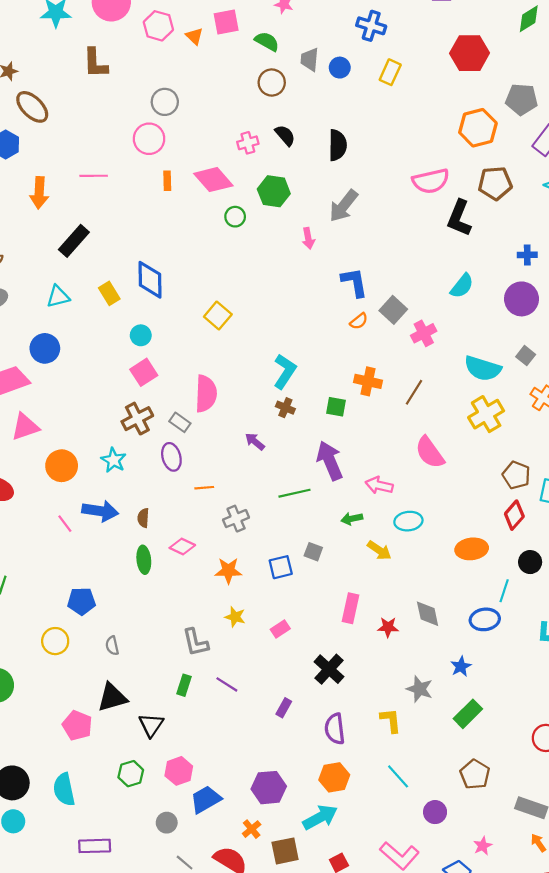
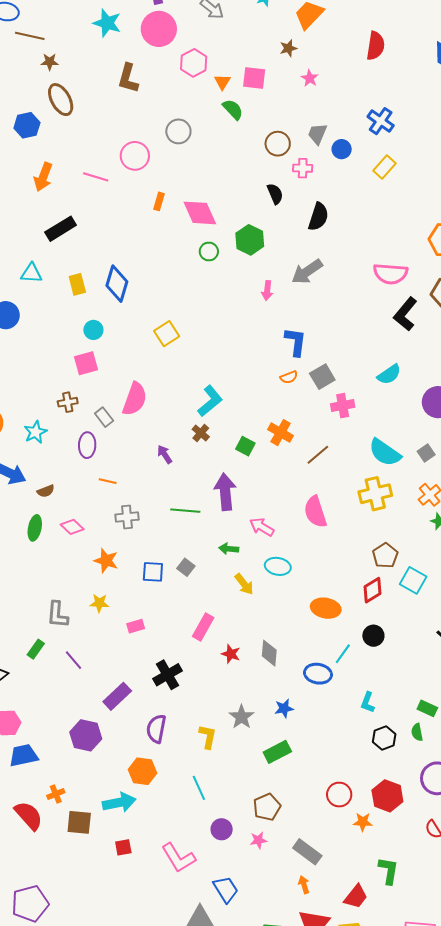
green semicircle: (267, 41) -> (233, 109), moved
pink circle: (149, 139) -> (135, 156), moved
pink cross: (248, 143) -> (303, 168), moved
brown cross: (137, 419) -> (68, 402), size x0.7
brown semicircle: (143, 518) -> (46, 491), turned -132
yellow star: (235, 617) -> (99, 603), turned -30
purple rectangle: (284, 708) -> (117, 696), size x1.6
purple hexagon: (269, 788) -> (86, 735), moved
pink star: (483, 846) -> (258, 840), moved

